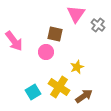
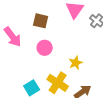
brown square: (55, 34) -> (41, 21), moved

